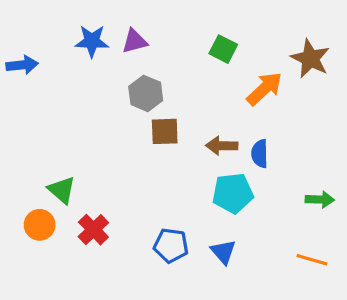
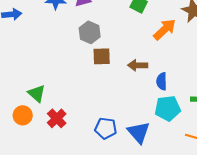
blue semicircle: (260, 154) -> (162, 81), moved
cyan pentagon: (233, 193) -> (168, 108), moved
blue triangle: (223, 252) -> (139, 132), size x1.4

